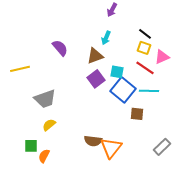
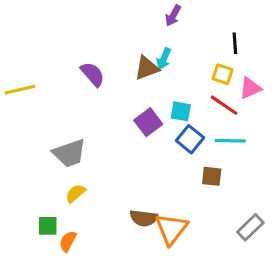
black line: (145, 34) -> (235, 43), moved, turned 48
brown triangle: (95, 56) -> (147, 68), moved
yellow line: (20, 69) -> (20, 90), moved
blue square: (123, 90) -> (190, 139), size x0.7

